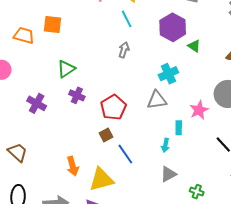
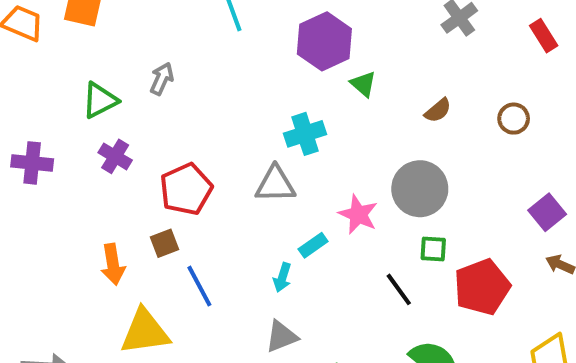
gray arrow: (124, 50) -> (162, 79), moved
purple cross: (37, 103) -> (32, 163), turned -30
pink star: (199, 110) -> (358, 214), turned -30
cyan rectangle: (179, 128) -> (313, 245), turned 48
orange arrow: (73, 166) -> (113, 264), moved

